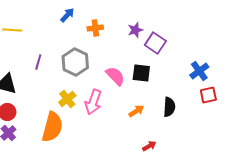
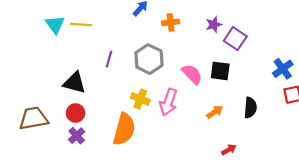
yellow cross: (67, 99) -> (140, 99), turned -30

